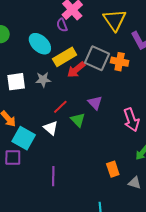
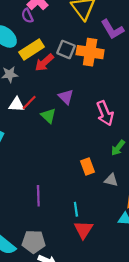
gray square: (97, 58) -> (66, 49), size x0.7
orange cross: (120, 62) -> (90, 52), size x1.4
white triangle: (51, 128) -> (17, 105), moved, turned -35
purple line: (53, 176) -> (38, 196), moved

